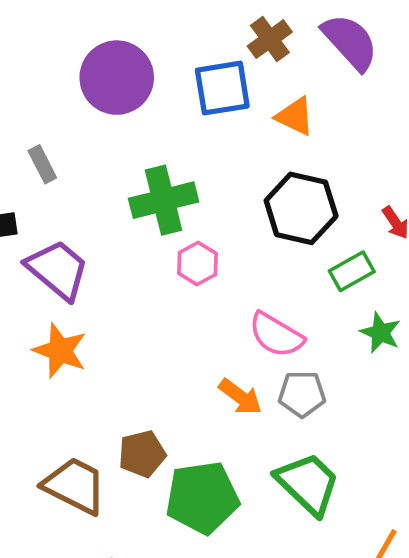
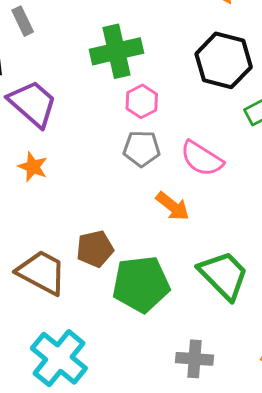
orange star: (60, 351) -> (33, 167), size x0.7
gray pentagon: (302, 394) -> (142, 149), moved

